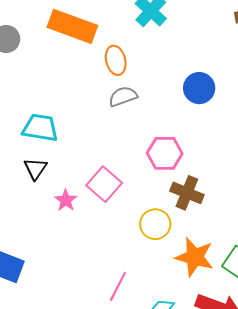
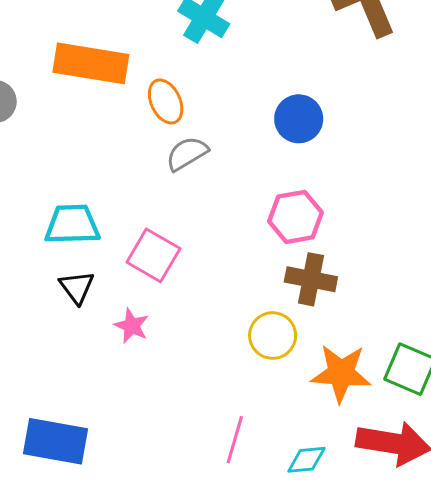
pink hexagon: (165, 153) -> (296, 217), moved
pink square: (104, 184) -> (153, 255), moved

